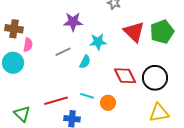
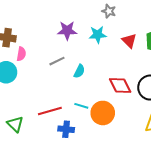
red triangle: (134, 32) -> (129, 41), size x0.7
cyan star: (98, 42) -> (98, 35), moved
orange circle: (108, 103) -> (103, 113), size x1.5

